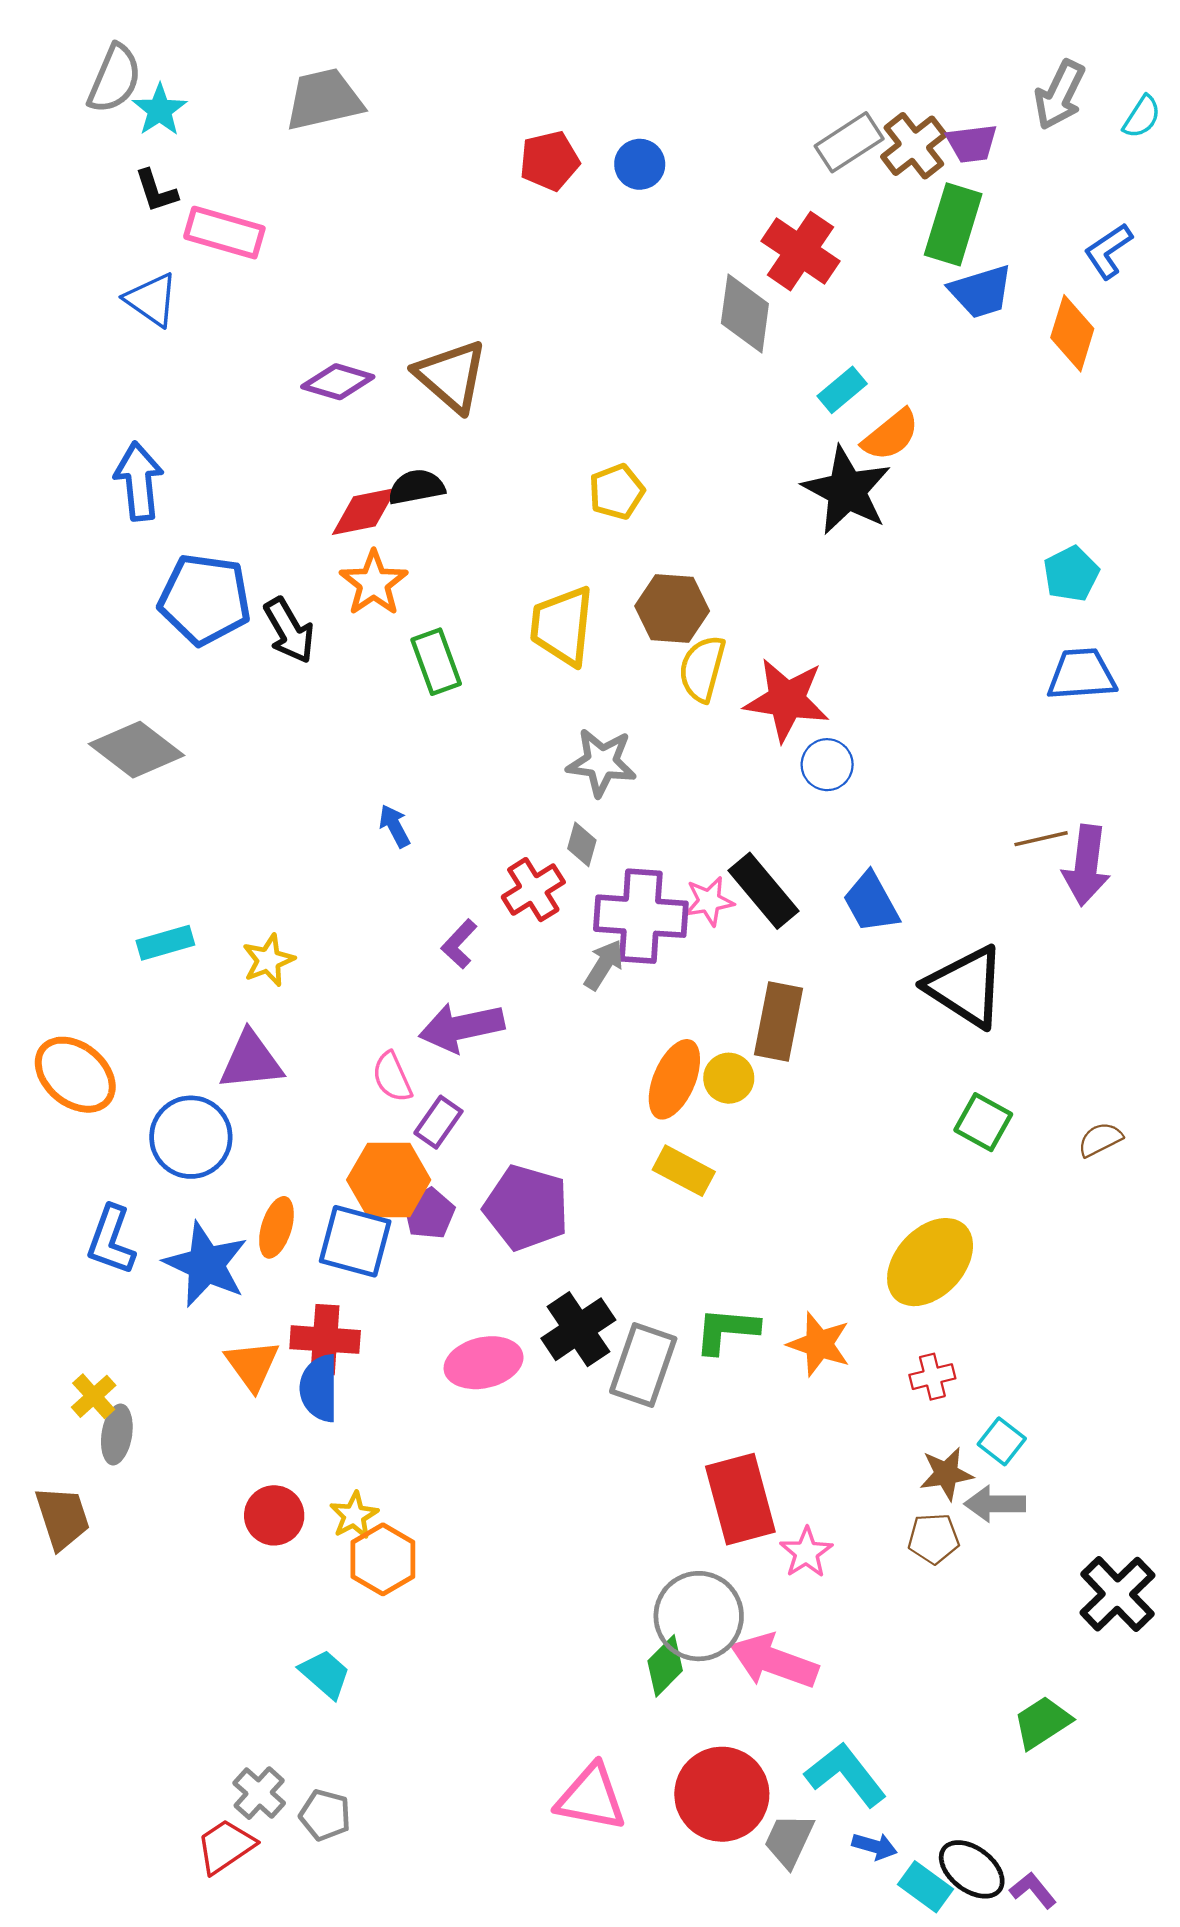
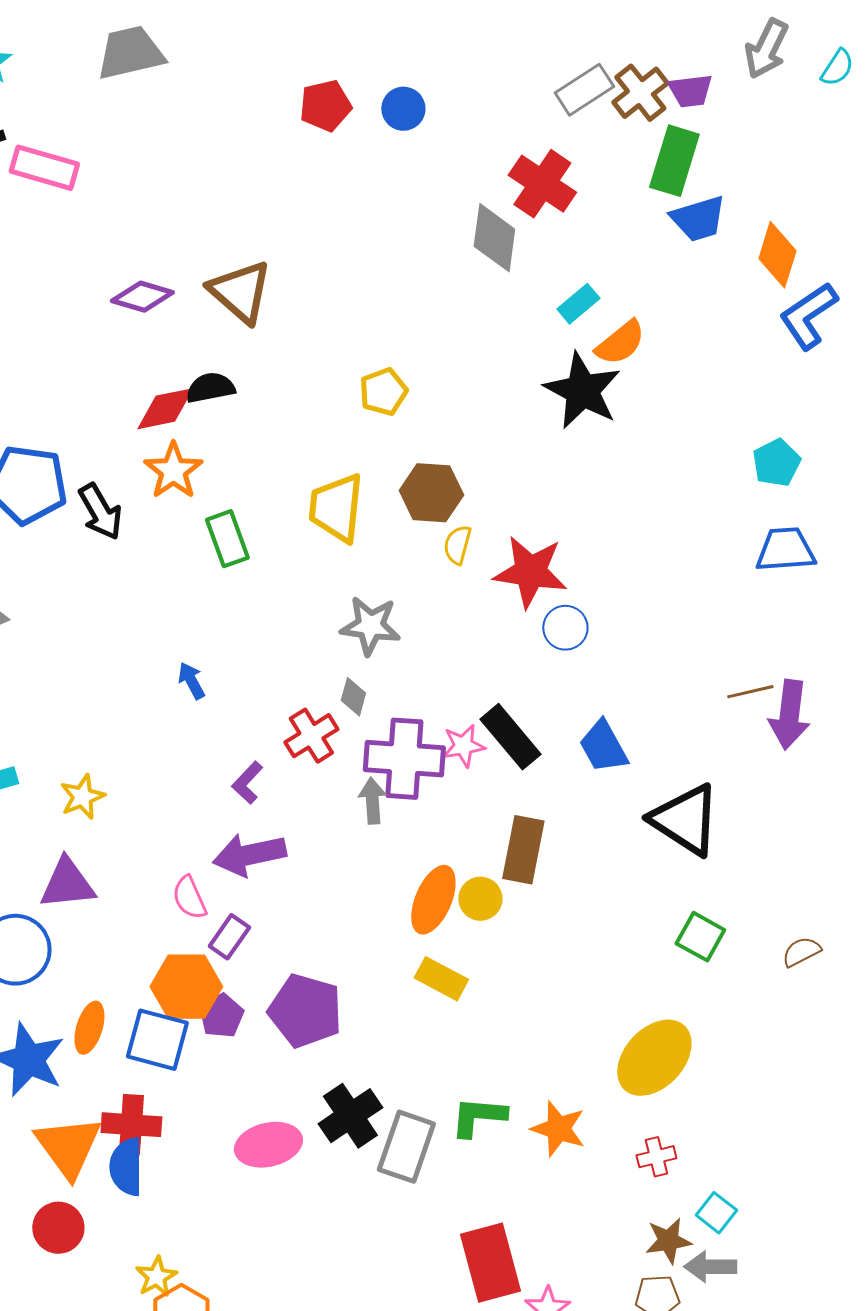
blue L-shape: (1108, 251) -> (808, 316), moved, size x1.4
yellow semicircle: (702, 669) -> (457, 545), size x0.7
gray arrow: (604, 965) -> (372, 801), turned -36
orange triangle: (252, 1365) -> (68, 1147), size x1.4
red circle: (274, 1515) -> (58, 1228), moved

